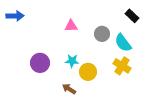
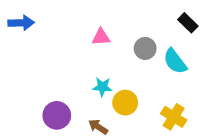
purple circle: (40, 63) -> (57, 115), moved
yellow cross: (122, 66) -> (174, 117), moved

